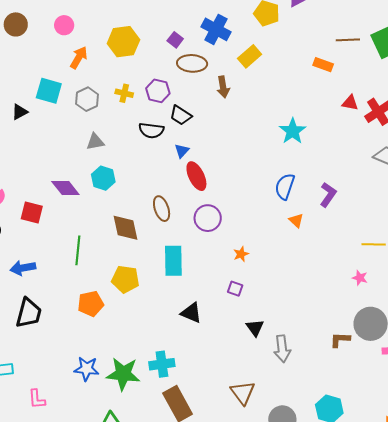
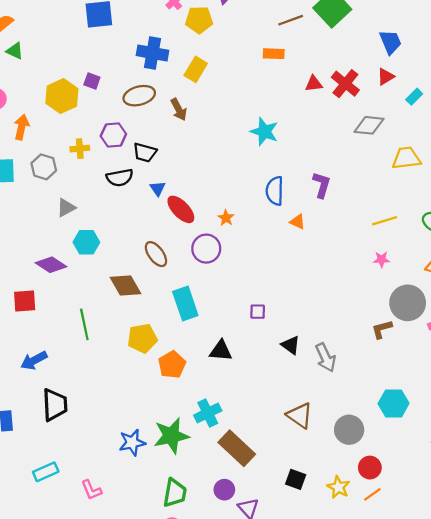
purple square: (175, 40) -> (92, 81), moved
orange star: (241, 254) -> (226, 218), moved
orange pentagon: (91, 304) -> (172, 365), moved

